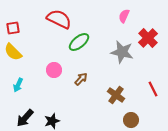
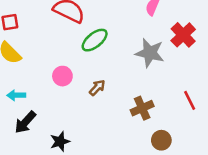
cyan arrow: (18, 85) -> (16, 95), turned 64
brown cross: (116, 95) -> (142, 108), turned 30
black arrow: (25, 118) -> (25, 122), moved

